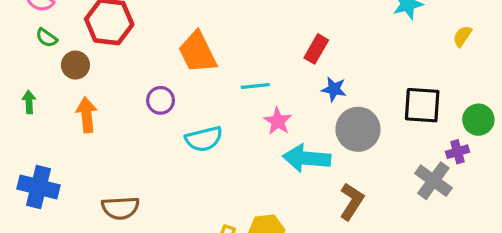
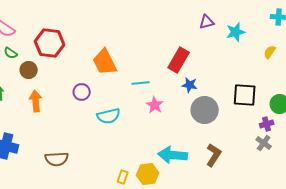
red rectangle: (316, 49) -> (179, 60), size x1.4
cyan arrow: (307, 158) -> (173, 155), moved
gray cross: (433, 181) -> (264, 143), moved, size x0.7
brown L-shape: (352, 202) -> (214, 155), moved

